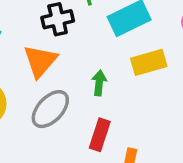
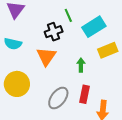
gray ellipse: (50, 109) -> (58, 98), moved

